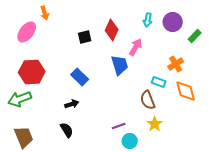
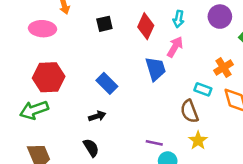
cyan arrow: (148, 20) -> (179, 19), moved
pink ellipse: (27, 32) -> (43, 29), turned 55
black square: (85, 37) -> (104, 24), moved
purple line: (119, 126) -> (154, 143), turned 32

